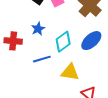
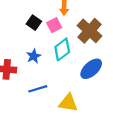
cyan diamond: (63, 42) -> (62, 49), moved

